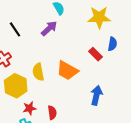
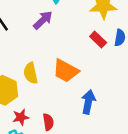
red rectangle: (96, 54) -> (98, 39), moved
blue arrow: (96, 95) -> (88, 102), moved

